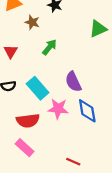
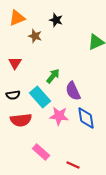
green arrow: (49, 47) -> (53, 76), moved
red semicircle: (28, 121) -> (21, 120), moved
pink rectangle: (25, 148) -> (41, 152), moved

